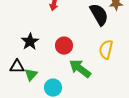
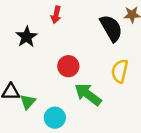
black star: (30, 42) -> (27, 37), moved

